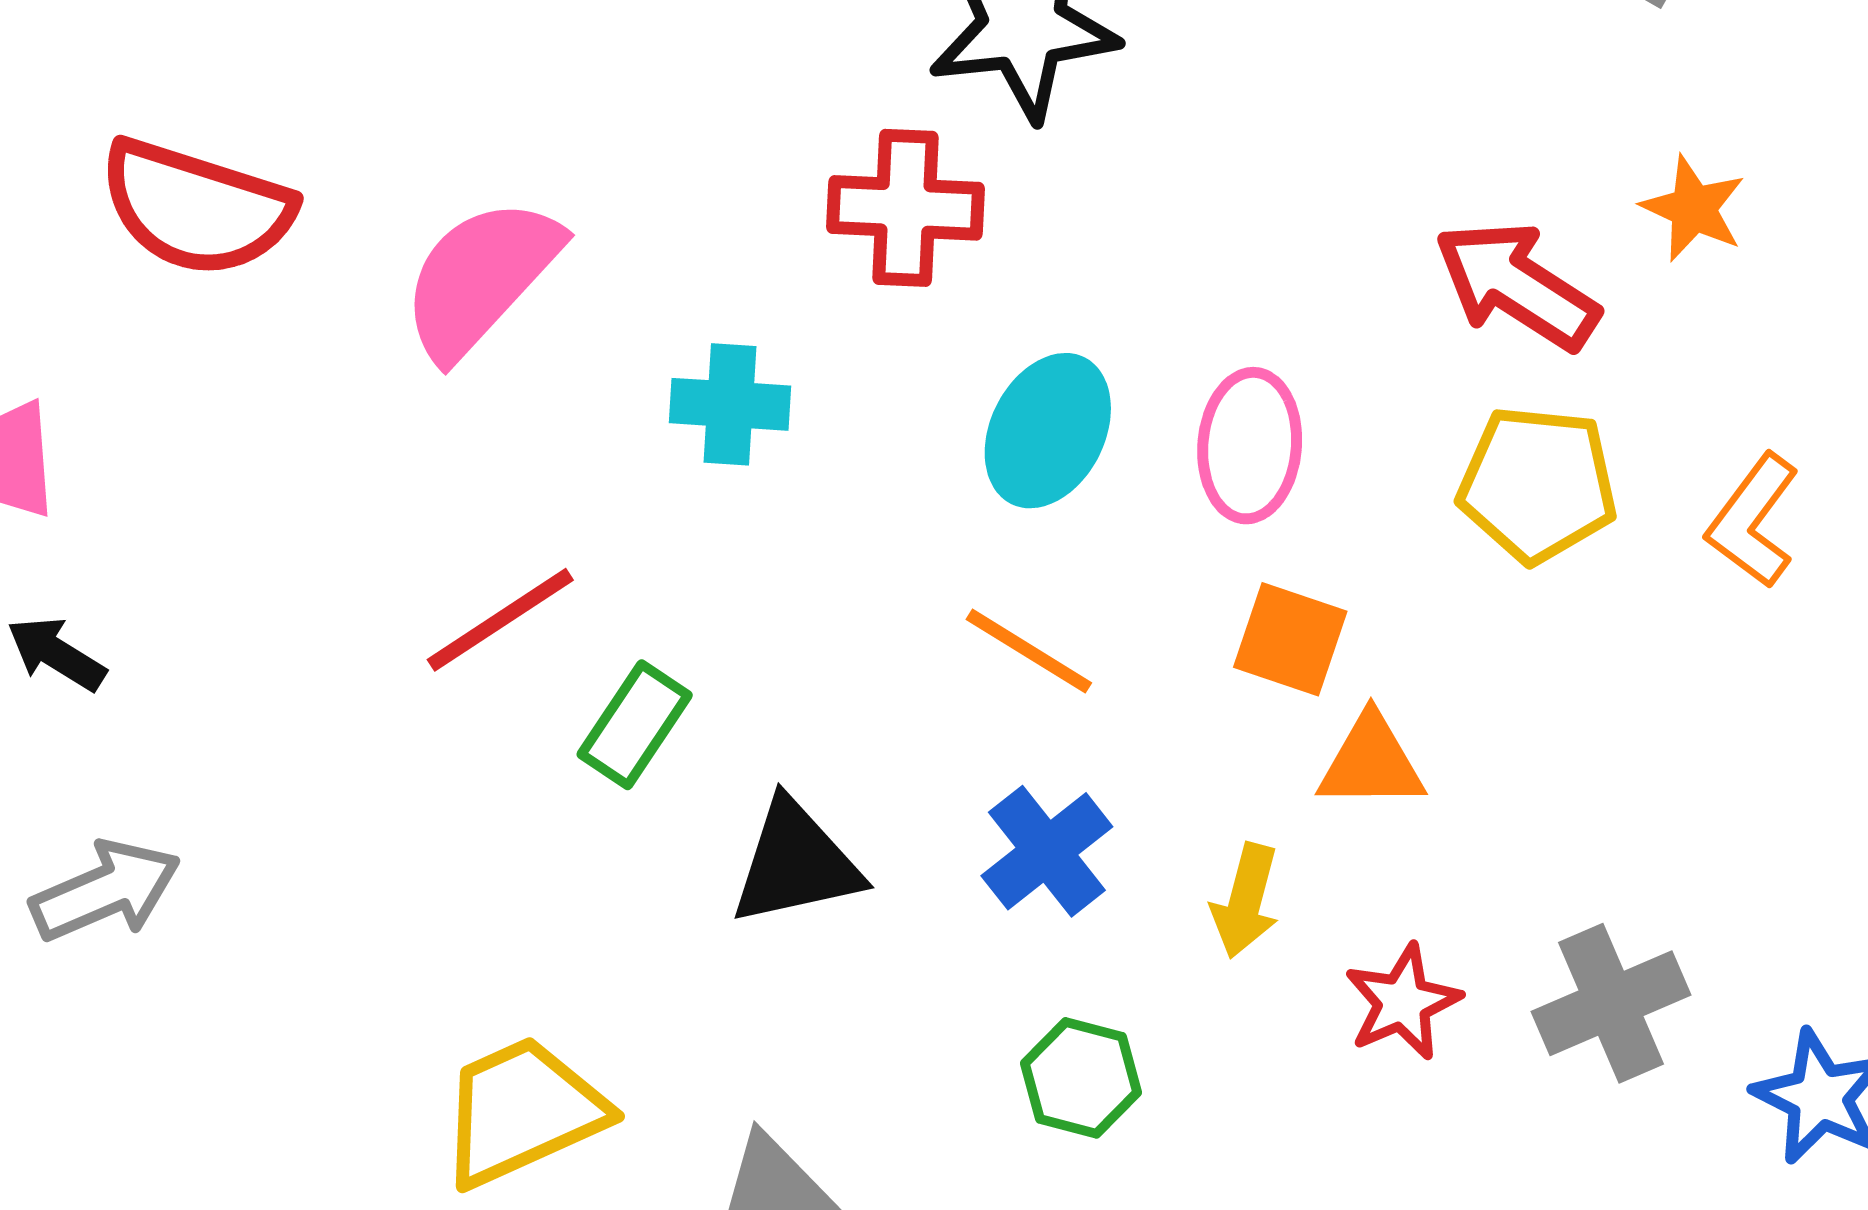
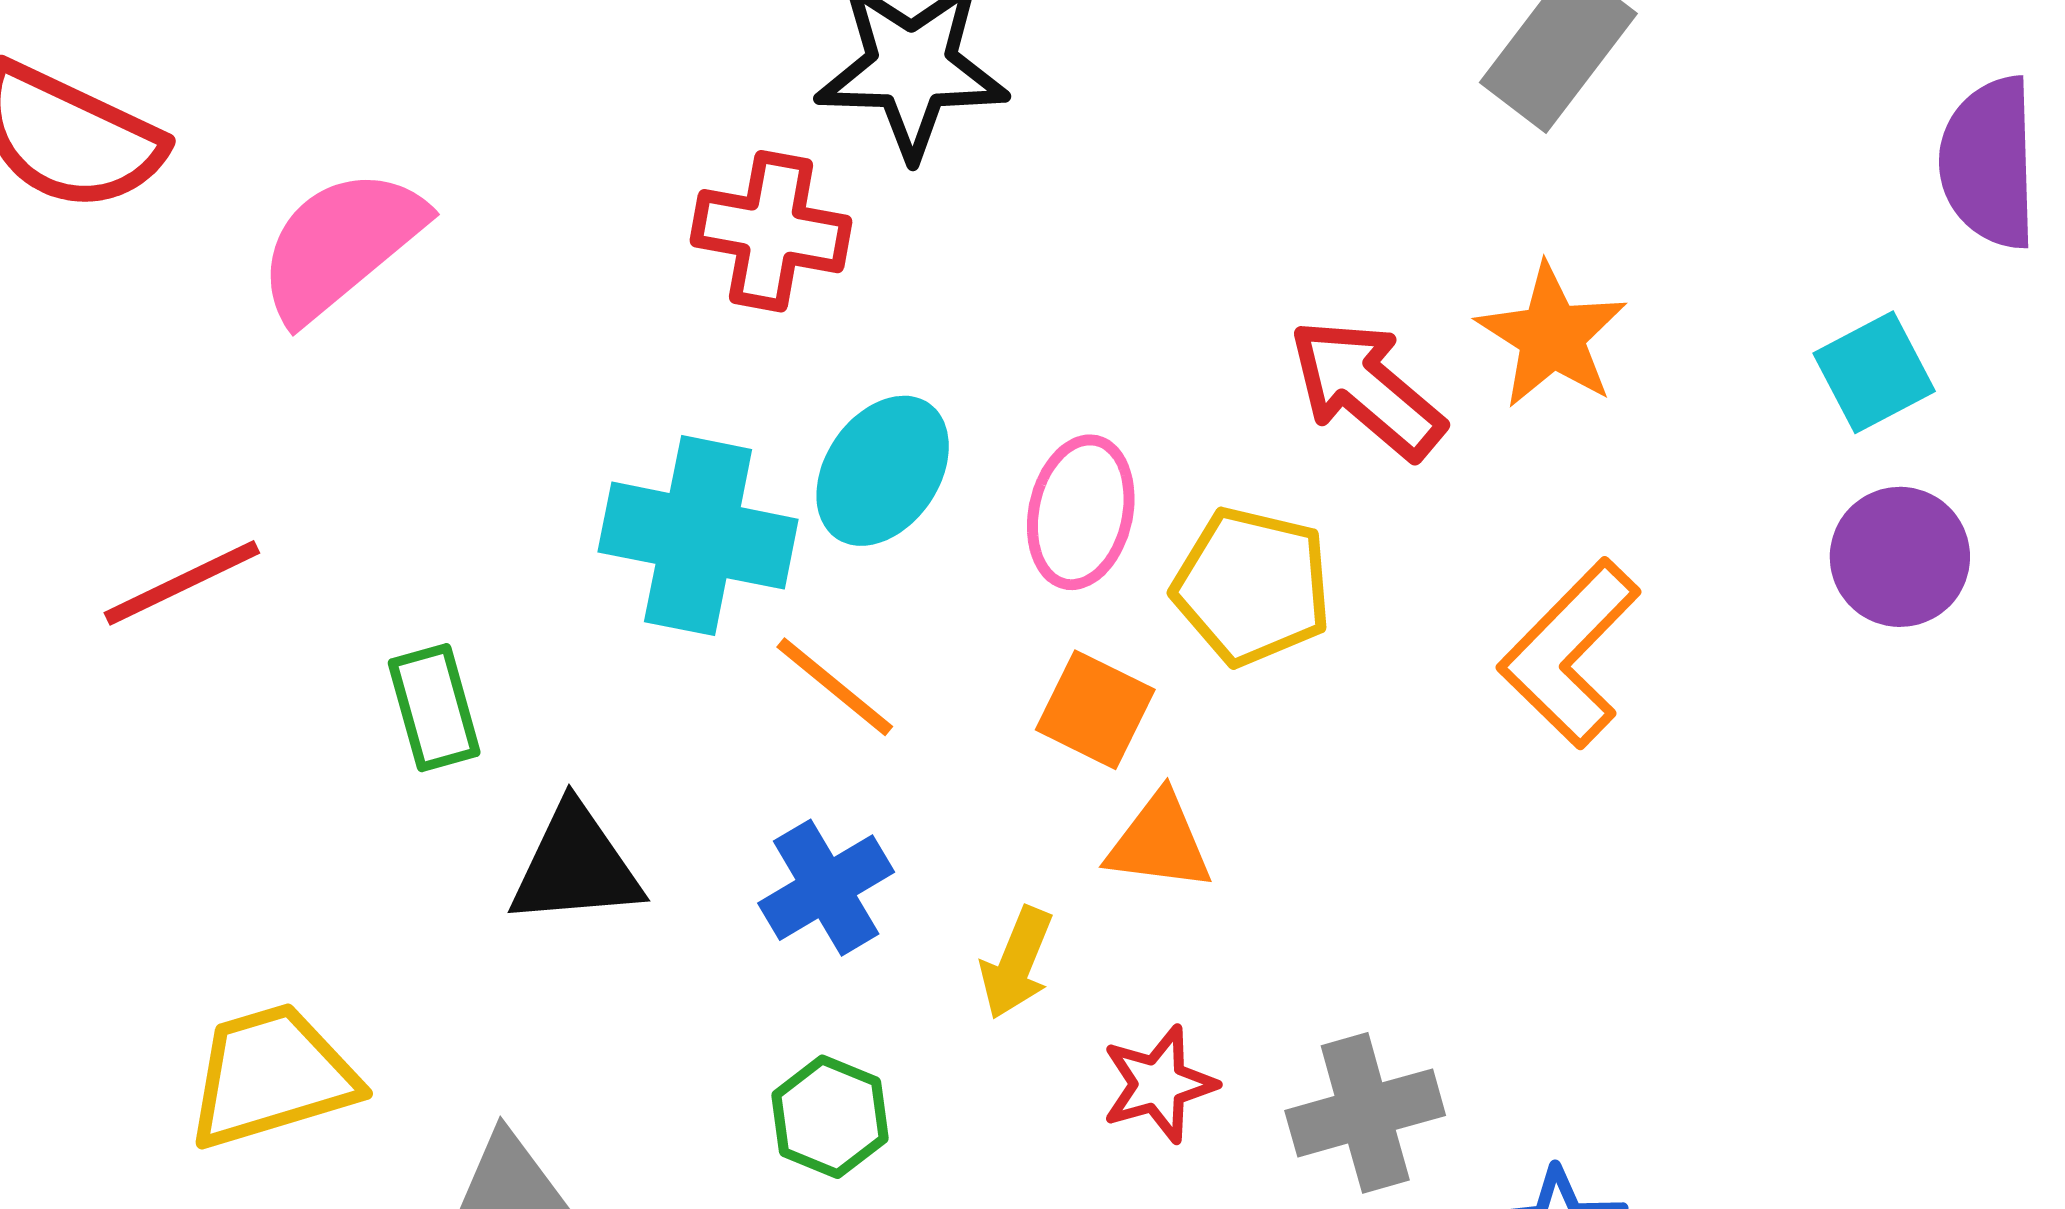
orange star: (1693, 208) -> (1552, 336), size x1.4
cyan cross: (730, 404) -> (698, 536), moved, size x1.6
yellow pentagon: (1538, 484) -> (1252, 586), moved
orange L-shape: (1753, 521) -> (1570, 653), size x1.4
red line: (500, 620) -> (182, 583), moved
green rectangle: (635, 725) -> (434, 708), turned -57

